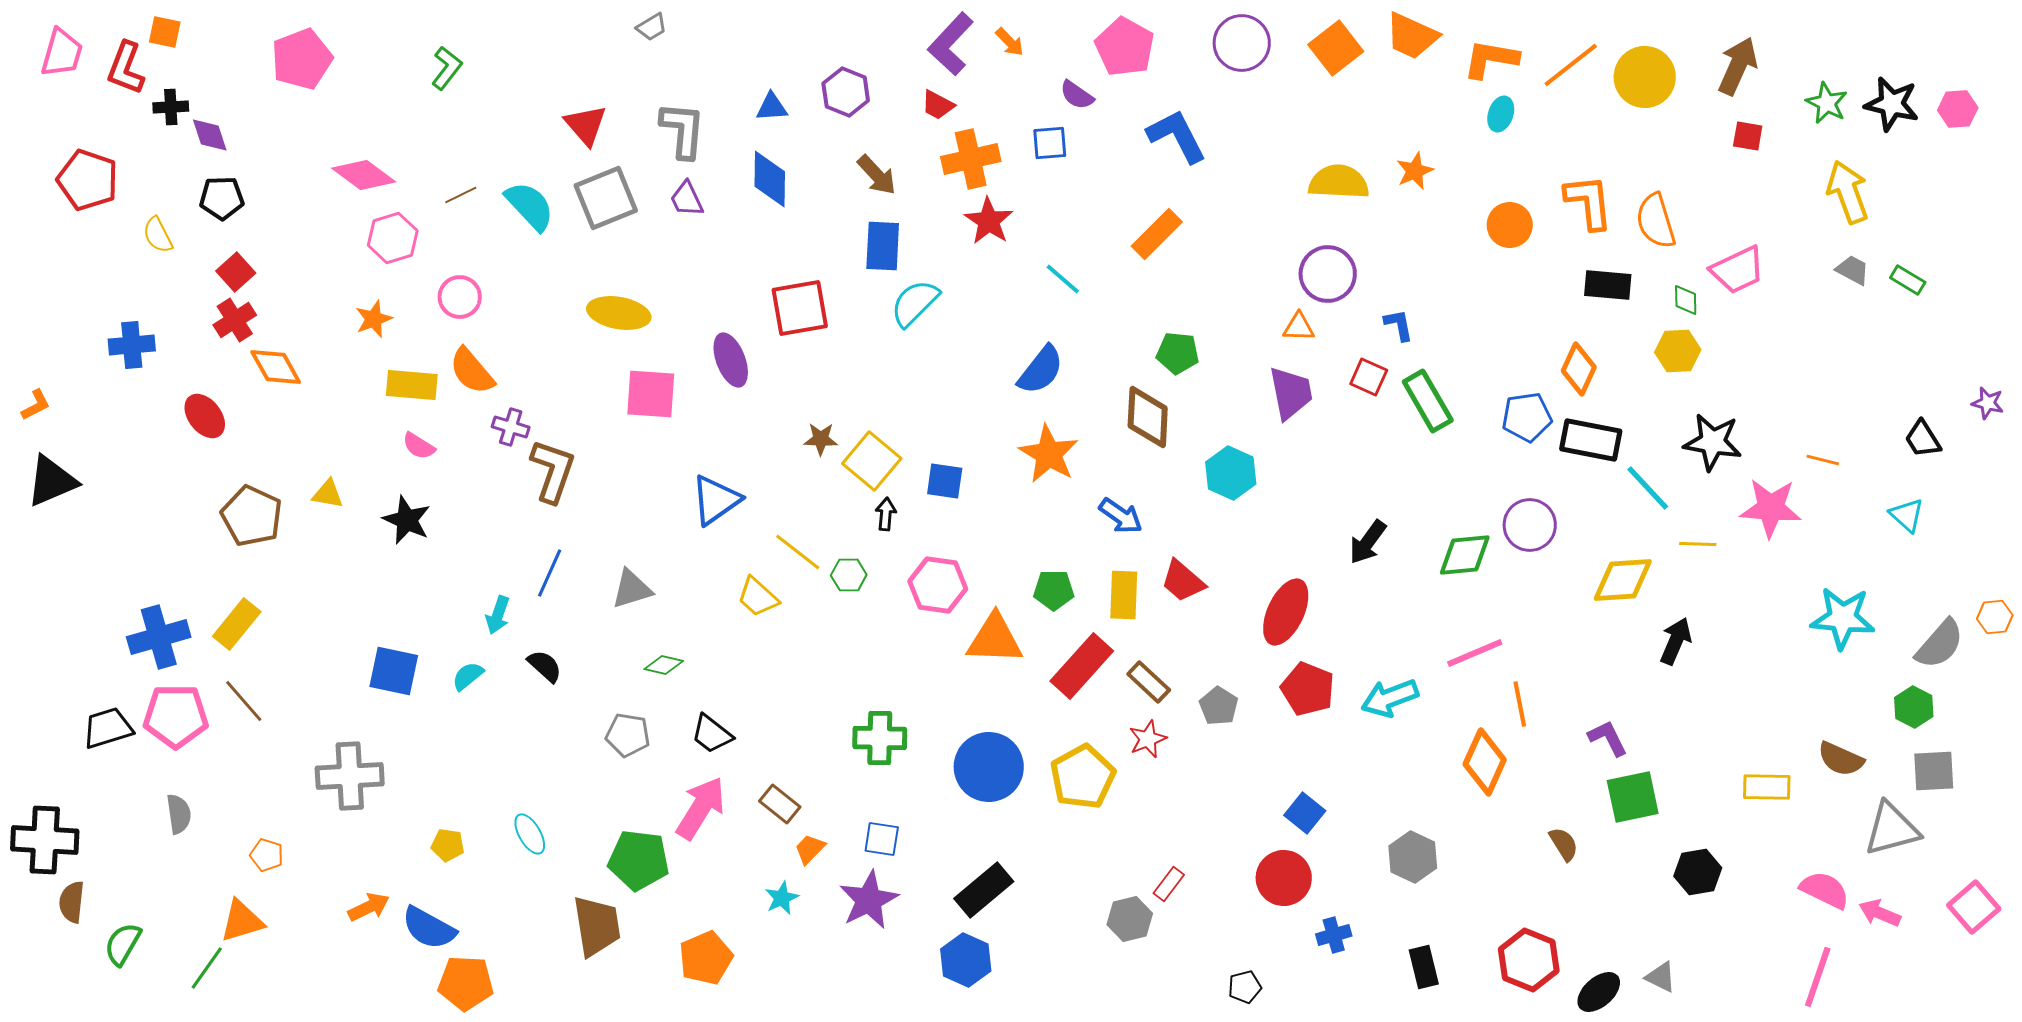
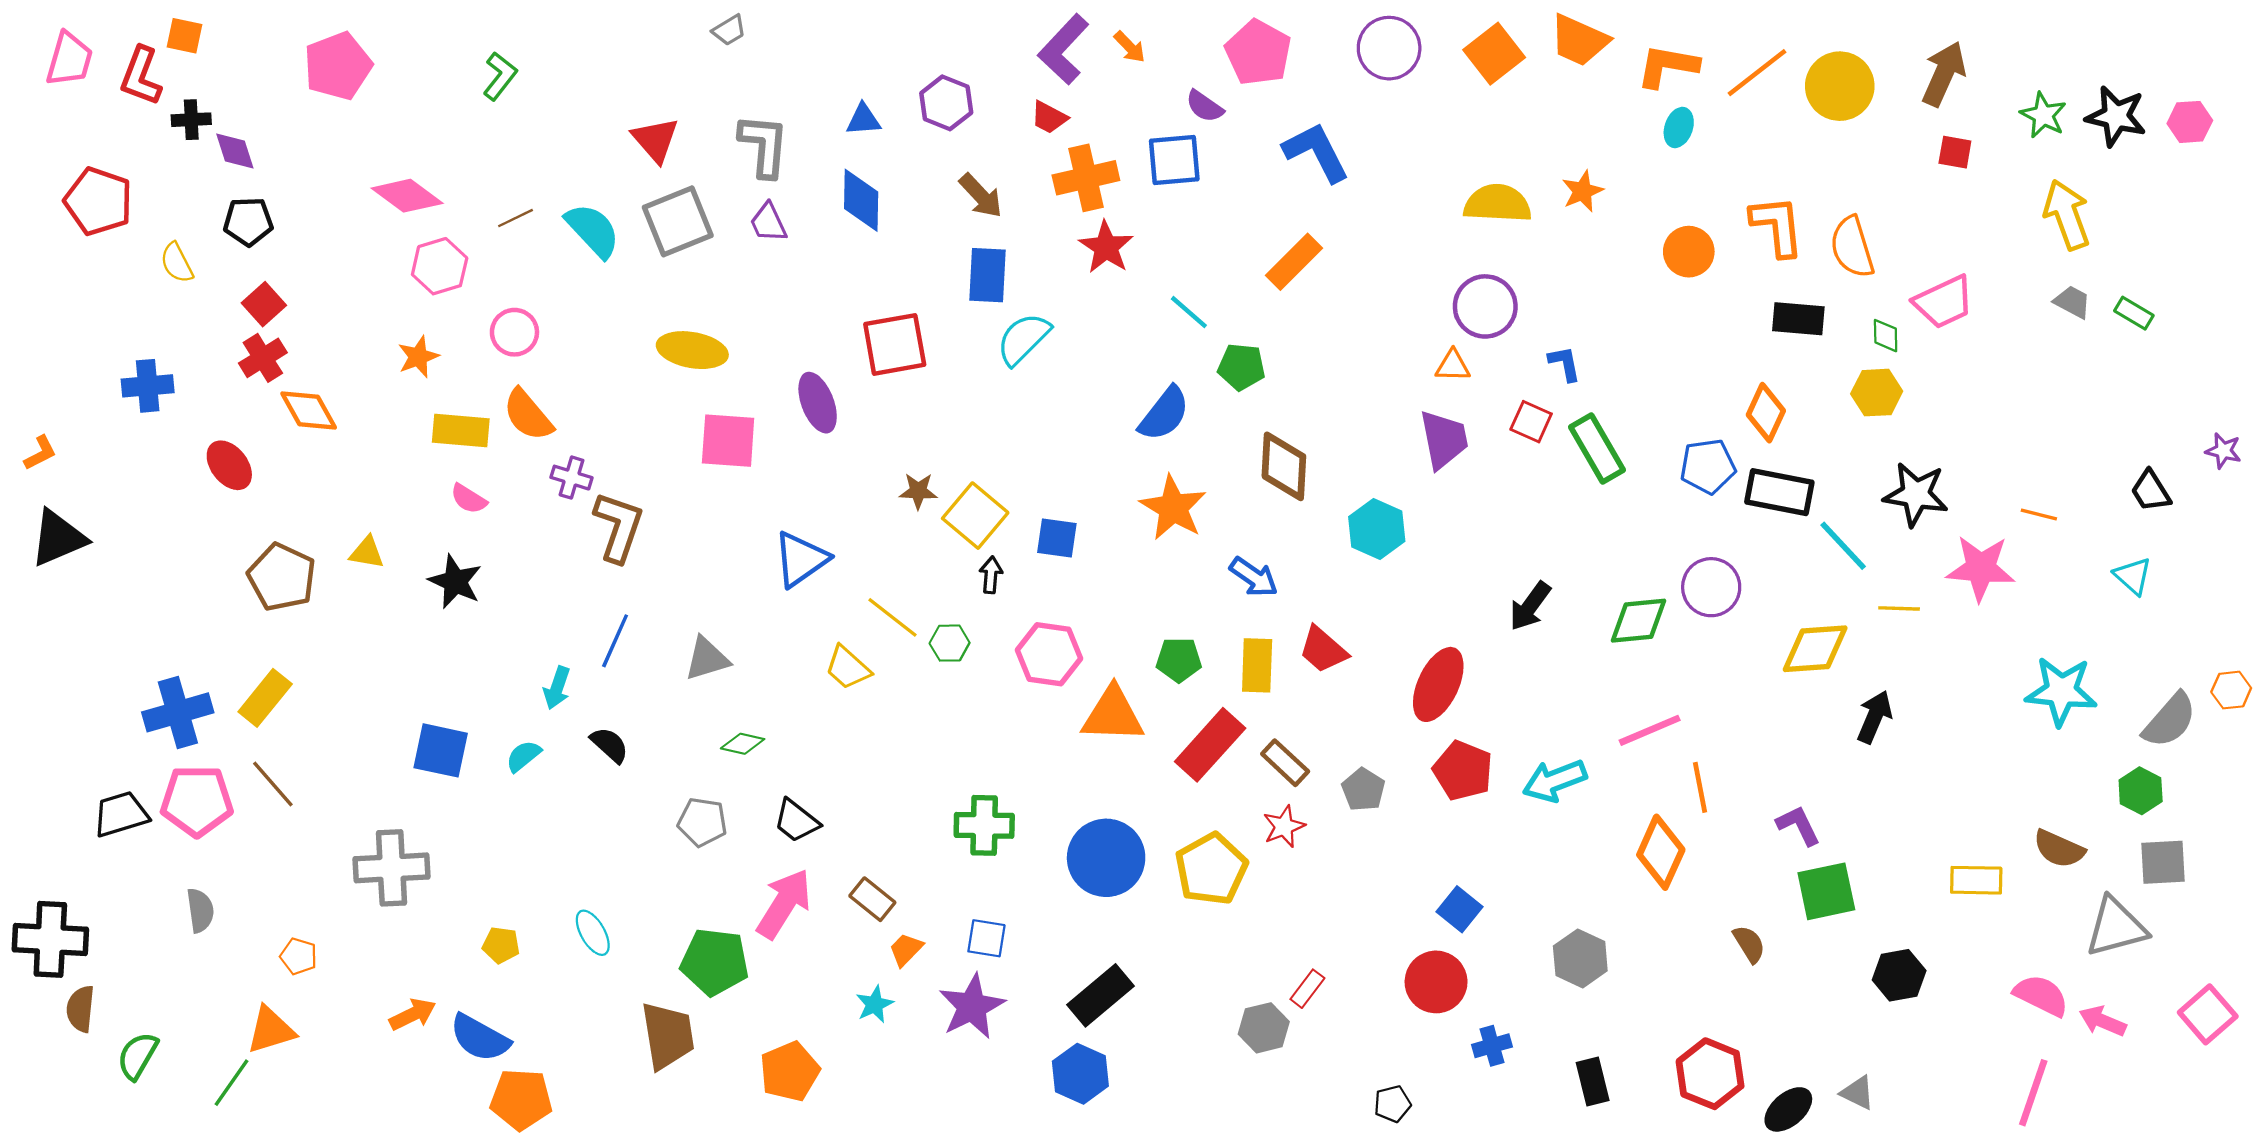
blue square: (1050, 143) -> (1174, 160), size x1.4
green pentagon: (1178, 353) -> (1241, 367), moved

